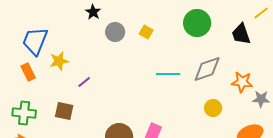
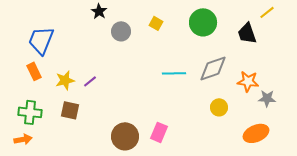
yellow square: (146, 32) -> (156, 23), moved
yellow star: (59, 61) -> (65, 80), moved

